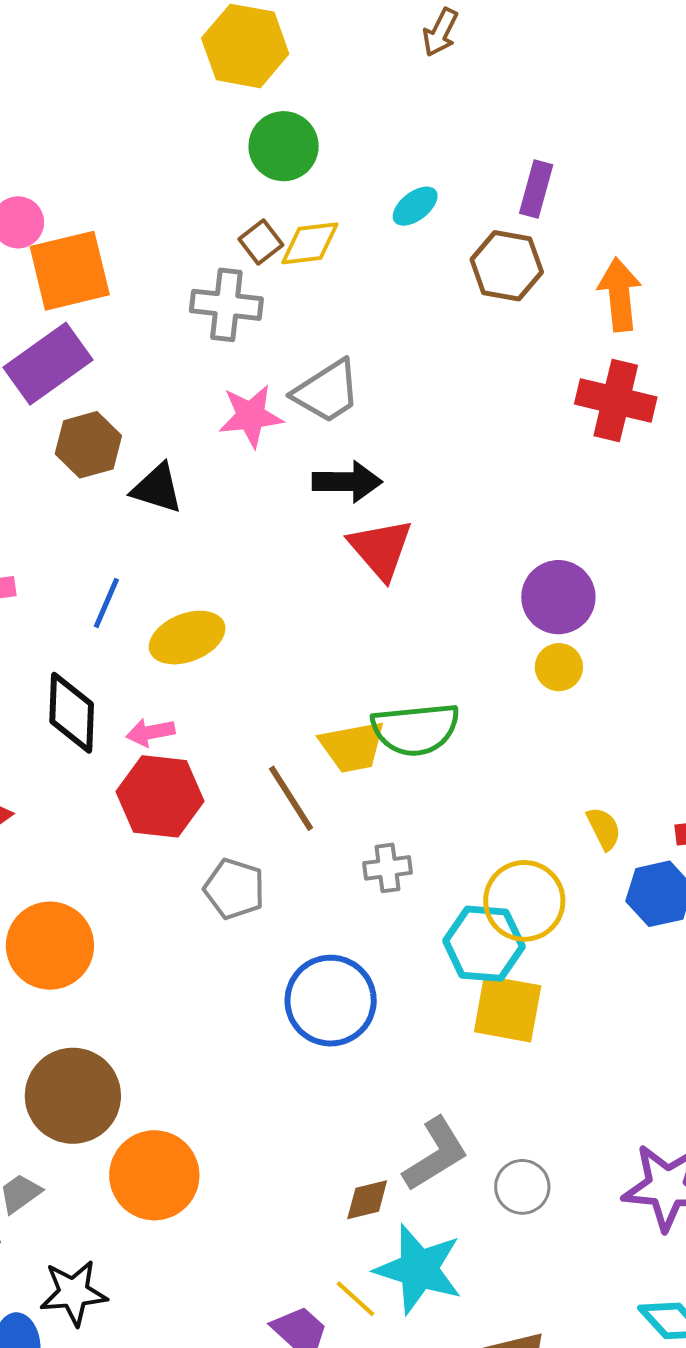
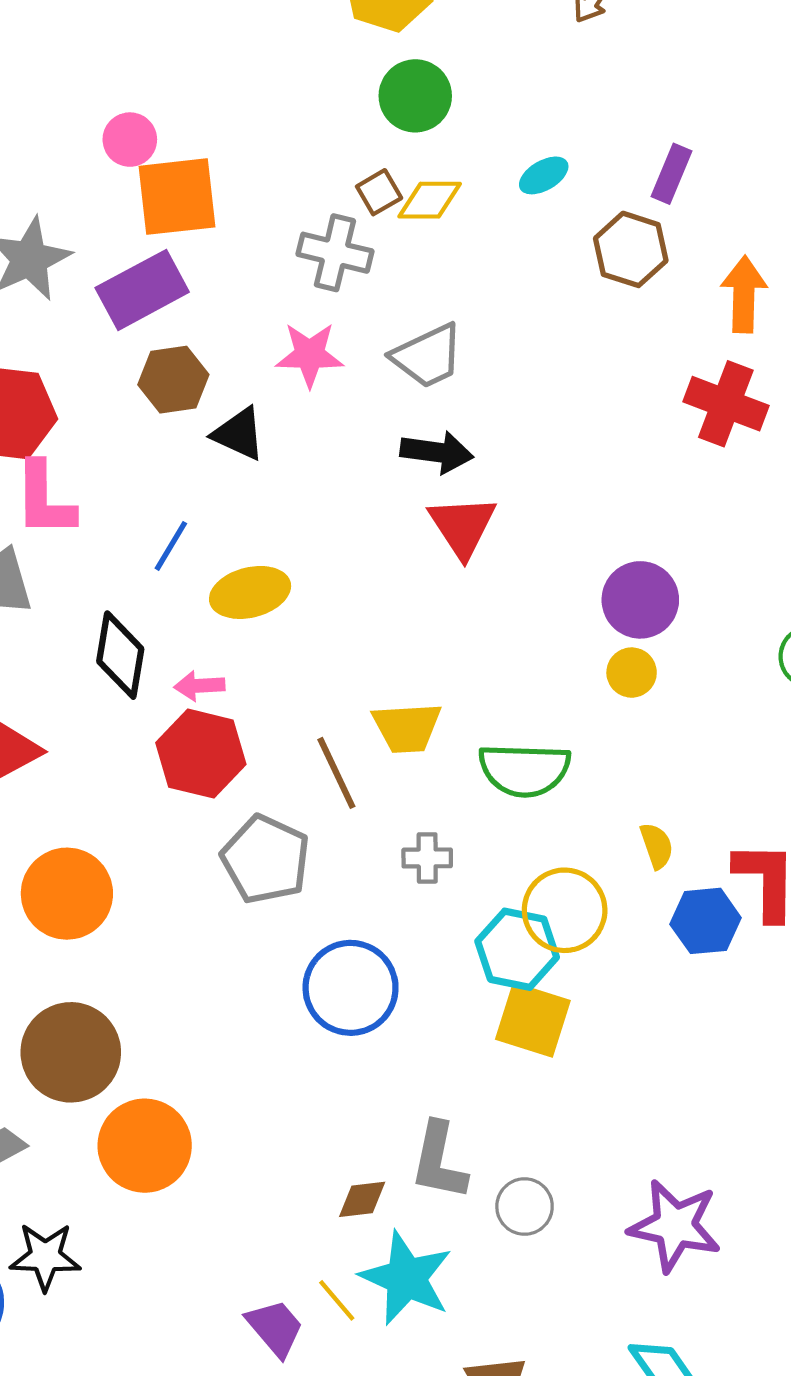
pink star: (251, 416) -> (310, 355), moved
green semicircle: (415, 729) -> (525, 770), moved
gray pentagon: (234, 889) -> (266, 859), size x1.4
gray L-shape: (435, 1154) -> (439, 1161), turned 126

